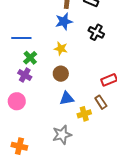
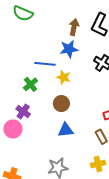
blue line: (21, 38) -> (45, 64), moved
purple cross: (25, 75) -> (23, 111), moved
yellow cross: (84, 114) -> (98, 164), moved

